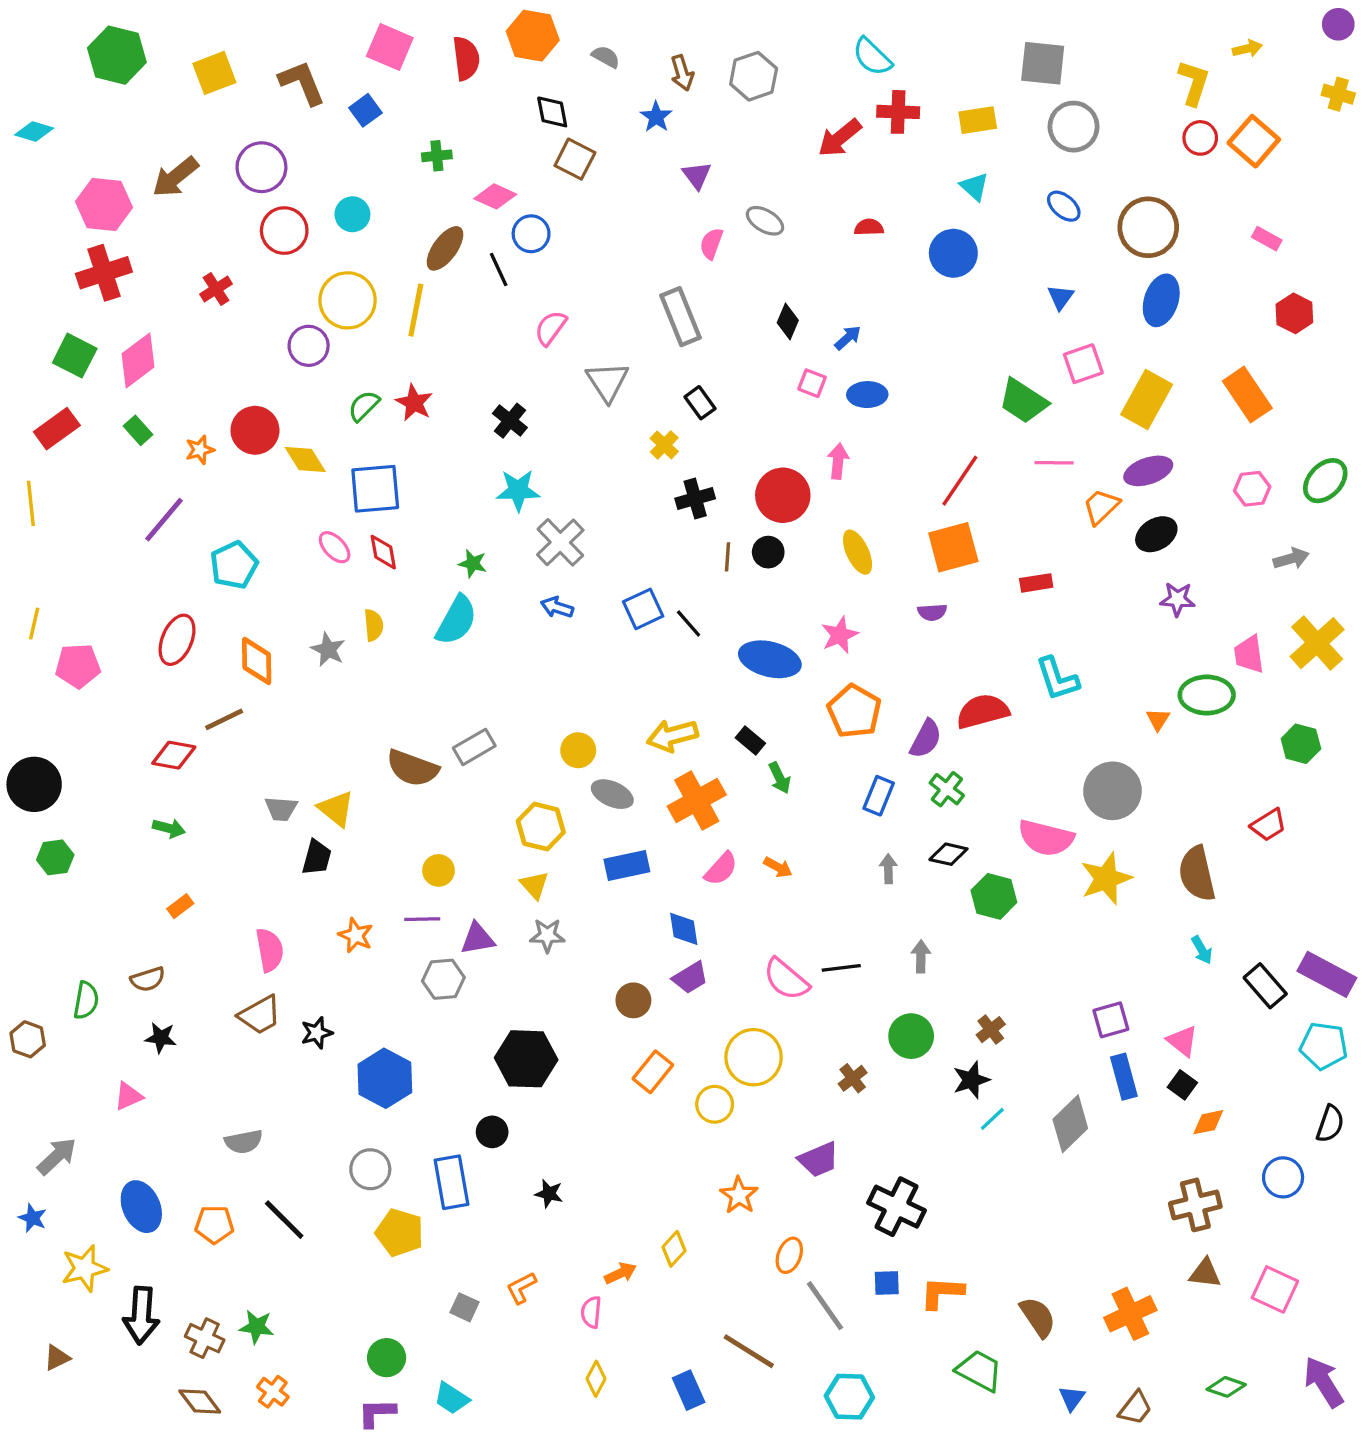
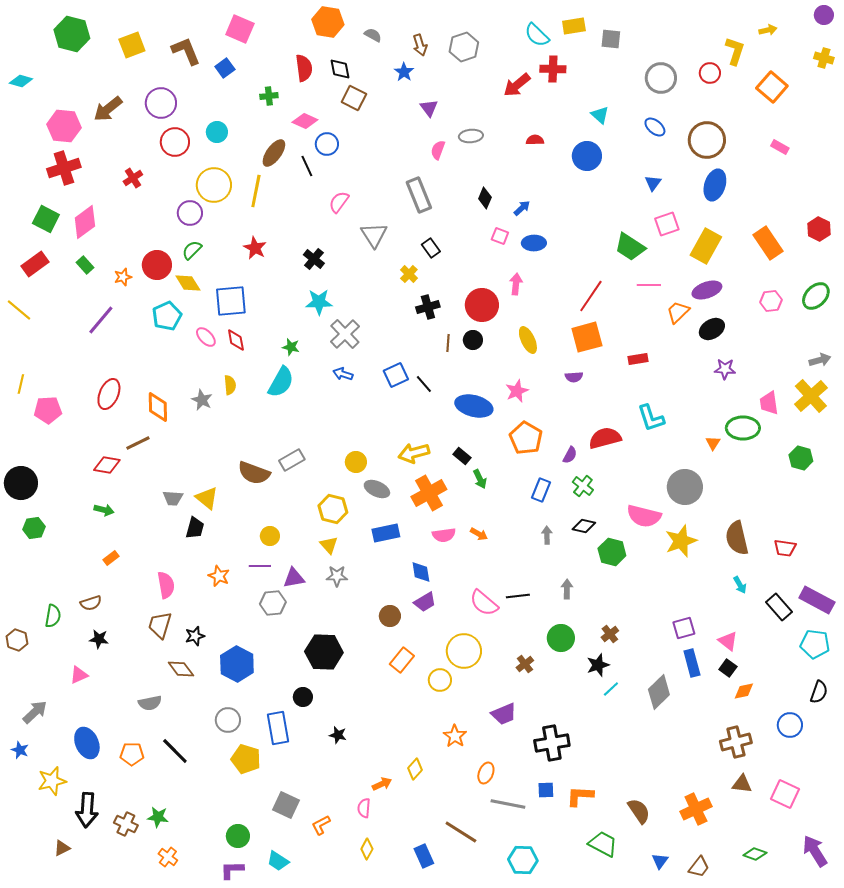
red semicircle: (466, 58) -> (304, 68), moved
gray square: (1043, 63) -> (611, 39), moved, size x0.7
yellow rectangle: (978, 120) -> (574, 26), moved
red circle: (1200, 138) -> (710, 73), moved
gray ellipse: (765, 221) -> (471, 136), turned -35
red hexagon: (1294, 313) -> (819, 229), moved
green semicircle: (364, 406) -> (192, 250), moved
yellow line: (31, 503) -> (19, 310), turned -44
gray arrow: (1291, 559) -> (820, 360), moved
cyan pentagon: (234, 565) -> (167, 316), moved
purple semicircle: (926, 739) -> (570, 455), size x0.7
red trapezoid: (1268, 825) -> (785, 548), moved, turned 40
pink semicircle: (721, 869) -> (444, 535), turned 40
brown trapezoid: (260, 1015) -> (160, 625), turned 136
black cross: (897, 1207) -> (552, 743), turned -36
orange L-shape: (521, 1288) -> (321, 825), moved
gray line: (825, 1306) -> (508, 804), turned -44
gray square: (464, 1307) -> (286, 805), size x1.5
brown triangle: (57, 1358) -> (62, 848), moved
brown diamond: (200, 1401) -> (181, 669), moved

